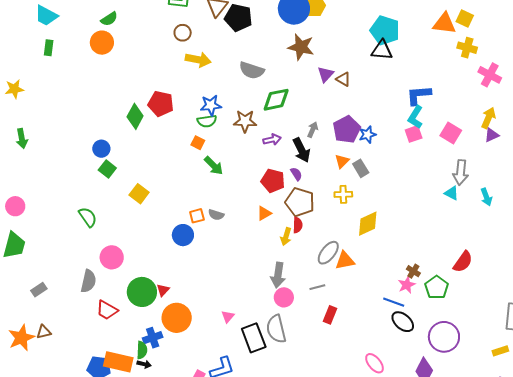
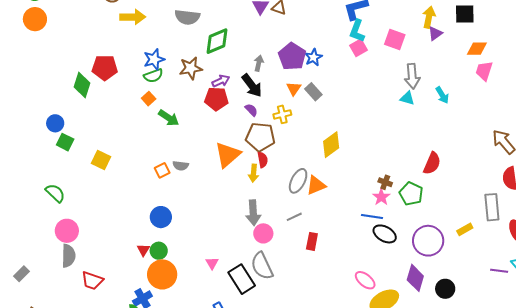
orange square: (198, 143) -> (149, 99), turned 32
red pentagon: (273, 181) -> (216, 99), moved
yellow cross: (343, 194) -> (282, 114), moved
orange triangle: (264, 213) -> (228, 155), size x1.8
blue circle: (183, 235) -> (161, 217), moved
pink circle: (112, 257) -> (67, 231), moved
green circle: (142, 292) -> (159, 251), moved, size x0.6
yellow rectangle: (500, 351) -> (465, 229), moved

